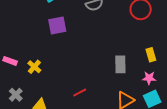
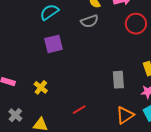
yellow cross: (34, 67) -> (41, 87), moved

